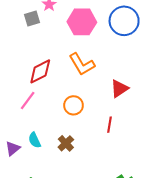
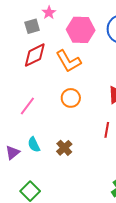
orange L-shape: (82, 64) -> (68, 61), moved
red diamond: (40, 71) -> (35, 55), moved
orange circle: (73, 105) -> (71, 98), moved

